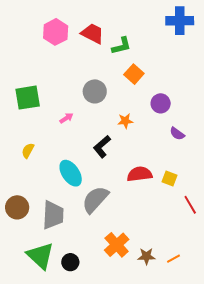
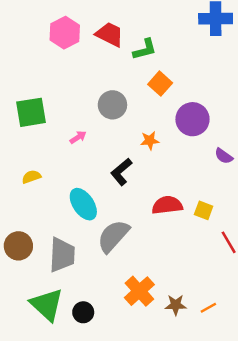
purple circle: (161, 103) -> (192, 119), size x1.4
purple semicircle: (177, 134) -> (224, 156), moved
yellow semicircle: (28, 151) -> (31, 177), turned 42

